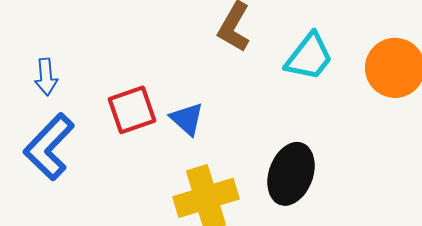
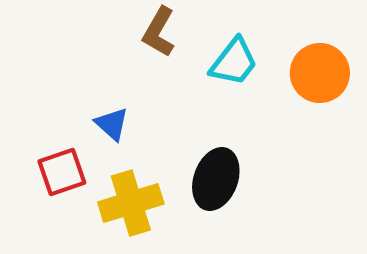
red square: (132, 110) -> (62, 172), moved

